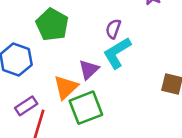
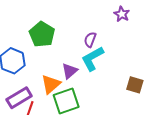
purple rectangle: (26, 106) -> (19, 98), size x1.4

